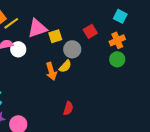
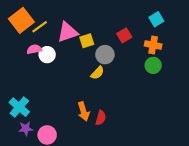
cyan square: (120, 16) -> (156, 19), turned 32
orange cross: (117, 40) -> (153, 45), turned 35
orange arrow: (51, 71) -> (84, 111), moved

